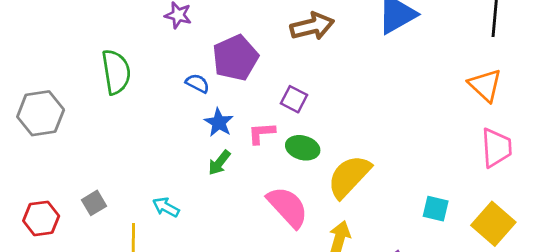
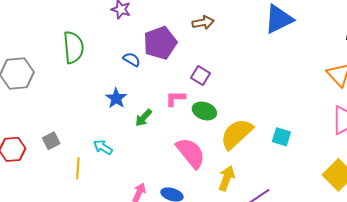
brown arrow: (312, 26) -> (203, 23), moved, size x0.7
blue star: (219, 123) -> (116, 98), moved
cyan square: (436, 209) -> (281, 137), moved

